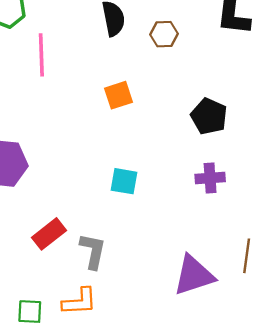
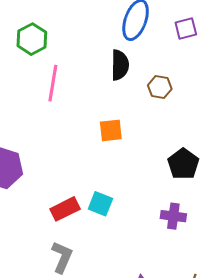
red rectangle: (49, 234) -> (65, 209), moved

